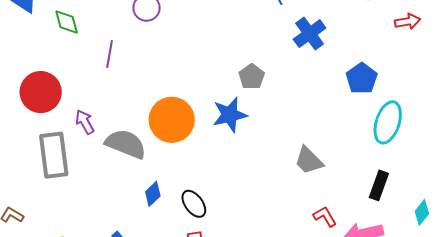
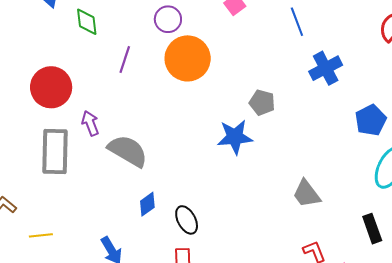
gray pentagon: (252, 77) -> (262, 103), turned -30
orange circle: (172, 120) -> (188, 58), moved
black rectangle: (379, 185) -> (372, 229), turned -48

